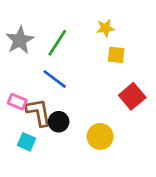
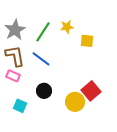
yellow star: (105, 28) -> (67, 27), moved
red square: (132, 96) -> (91, 91), moved
brown L-shape: (39, 112) -> (15, 56), moved

